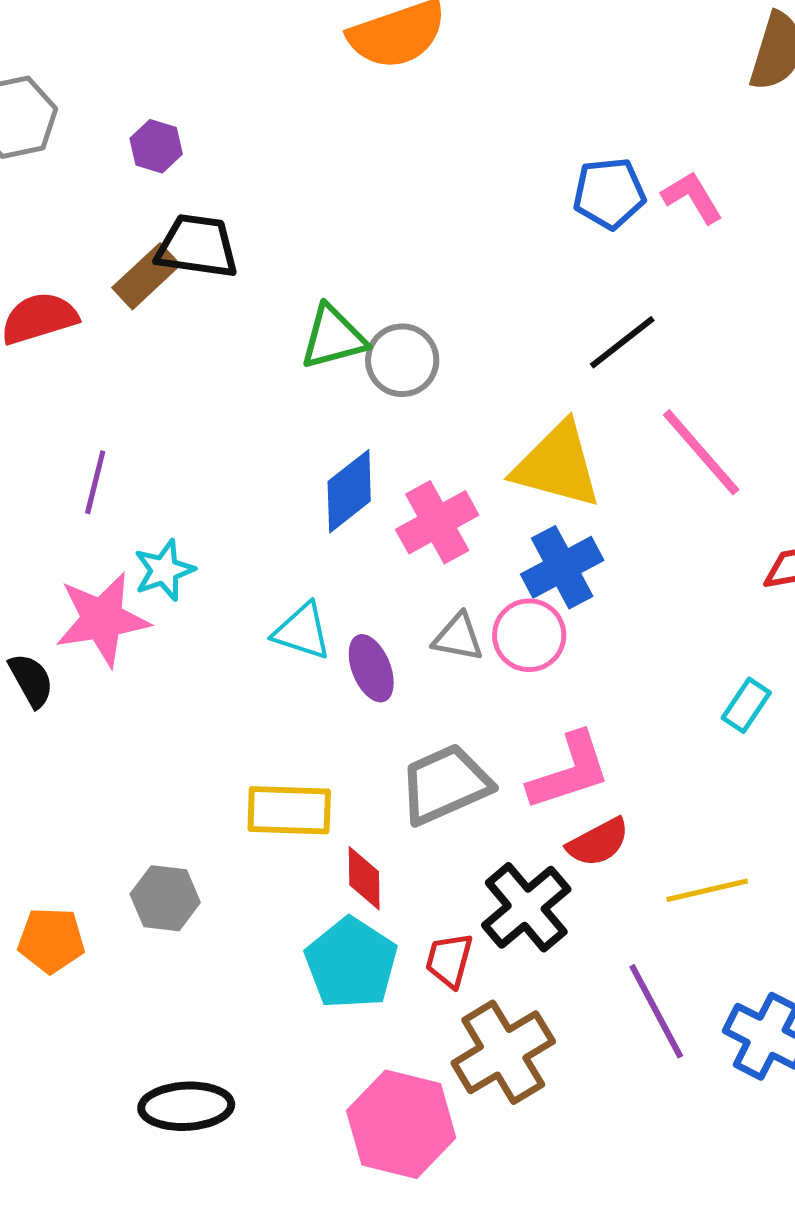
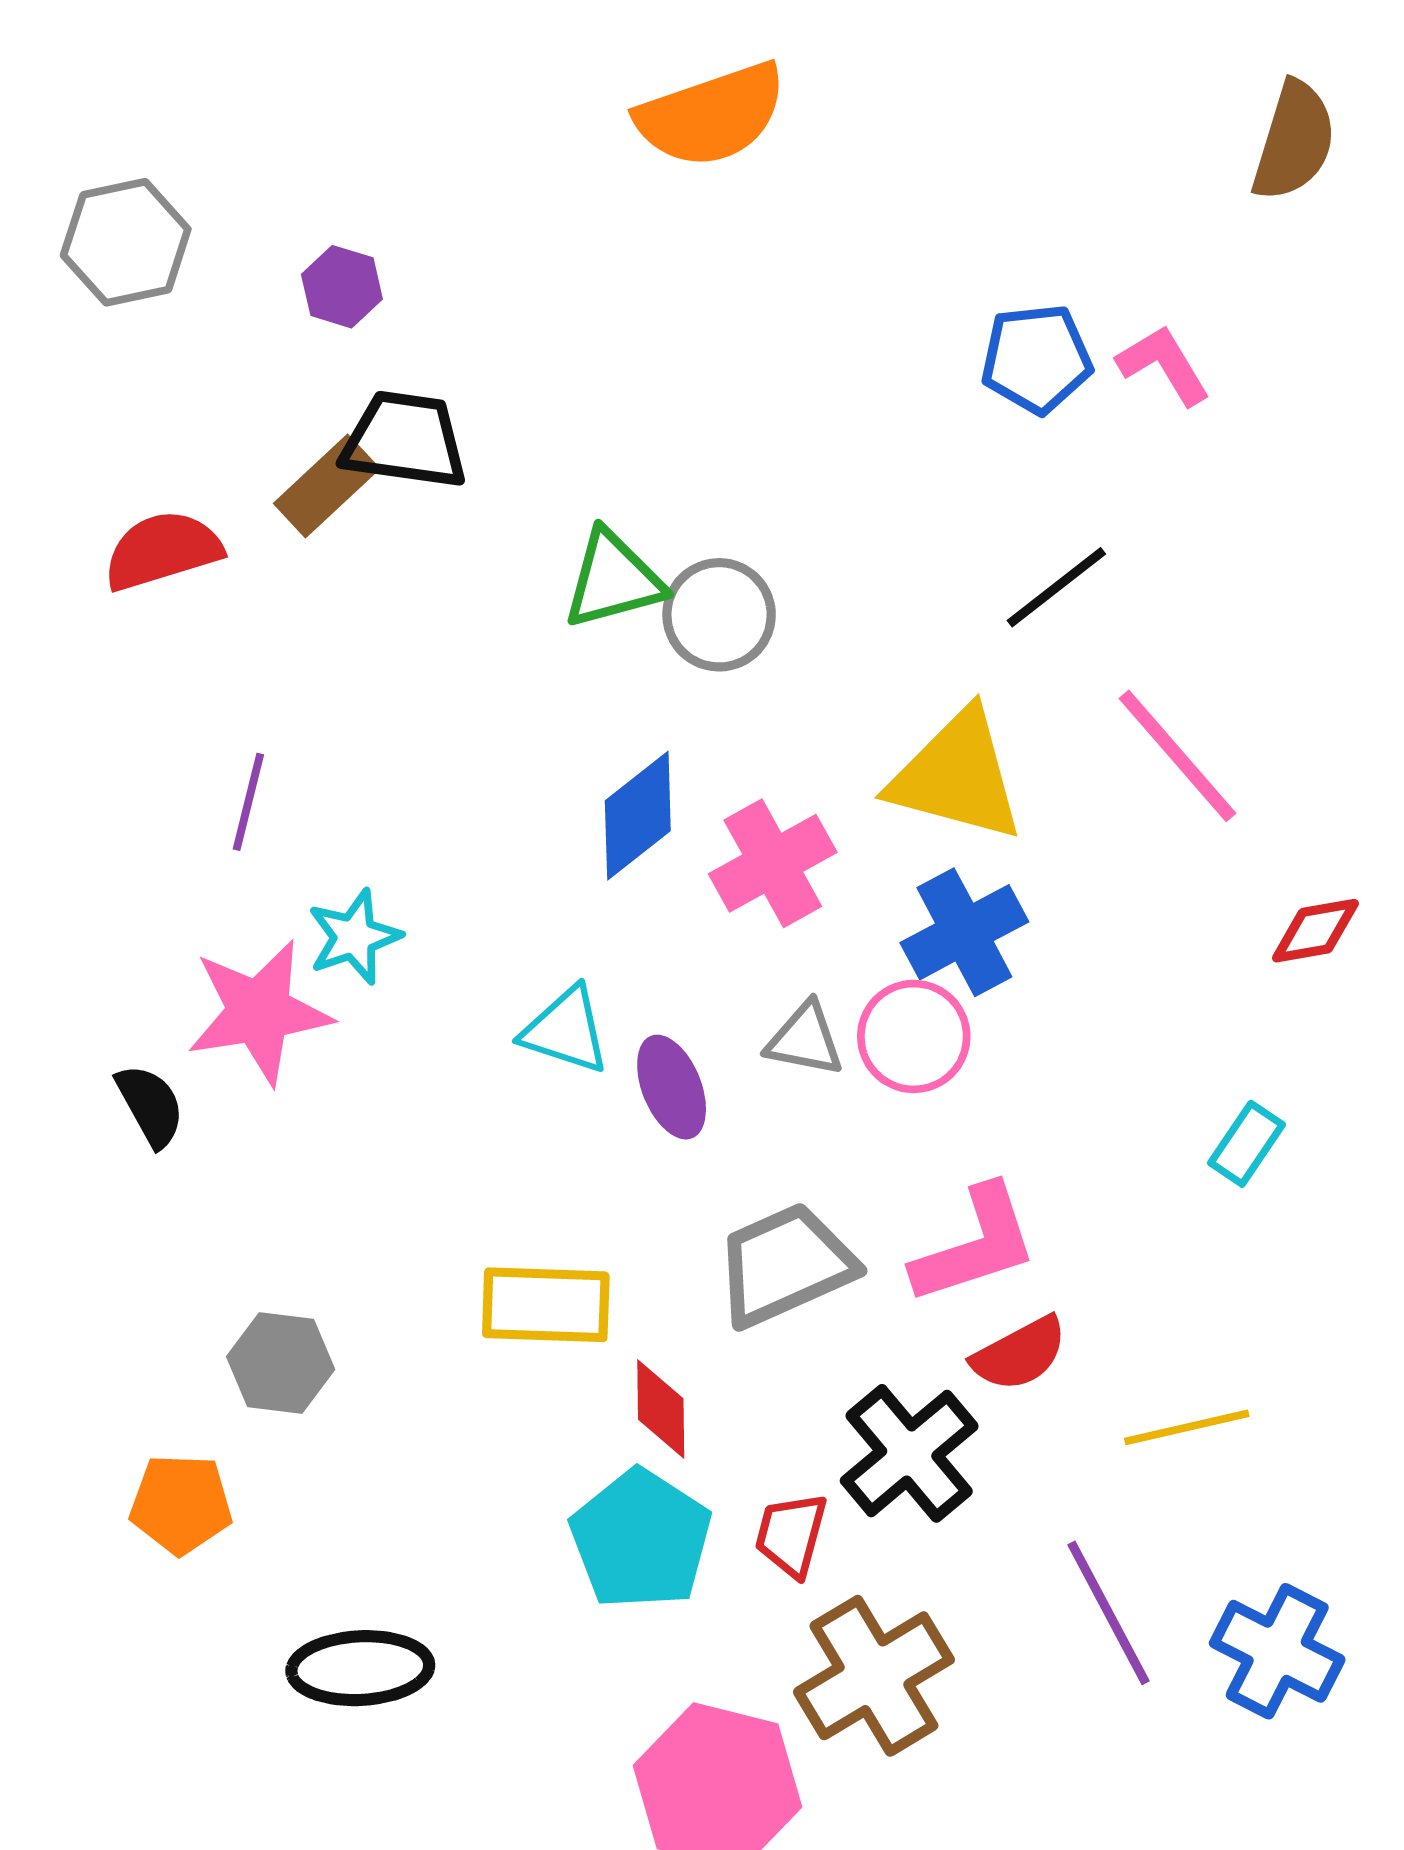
gray hexagon: (165, 898) -> (281, 1363), moved
black ellipse: (186, 1106) -> (360, 1668), moved

